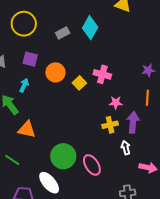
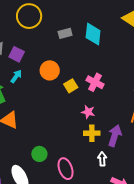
cyan diamond: (90, 28) -> (93, 34), turned -35
purple square: (30, 59) -> (17, 54), moved
pink star: (116, 103) -> (88, 112), moved
green circle: (63, 156) -> (39, 154), size x0.6

